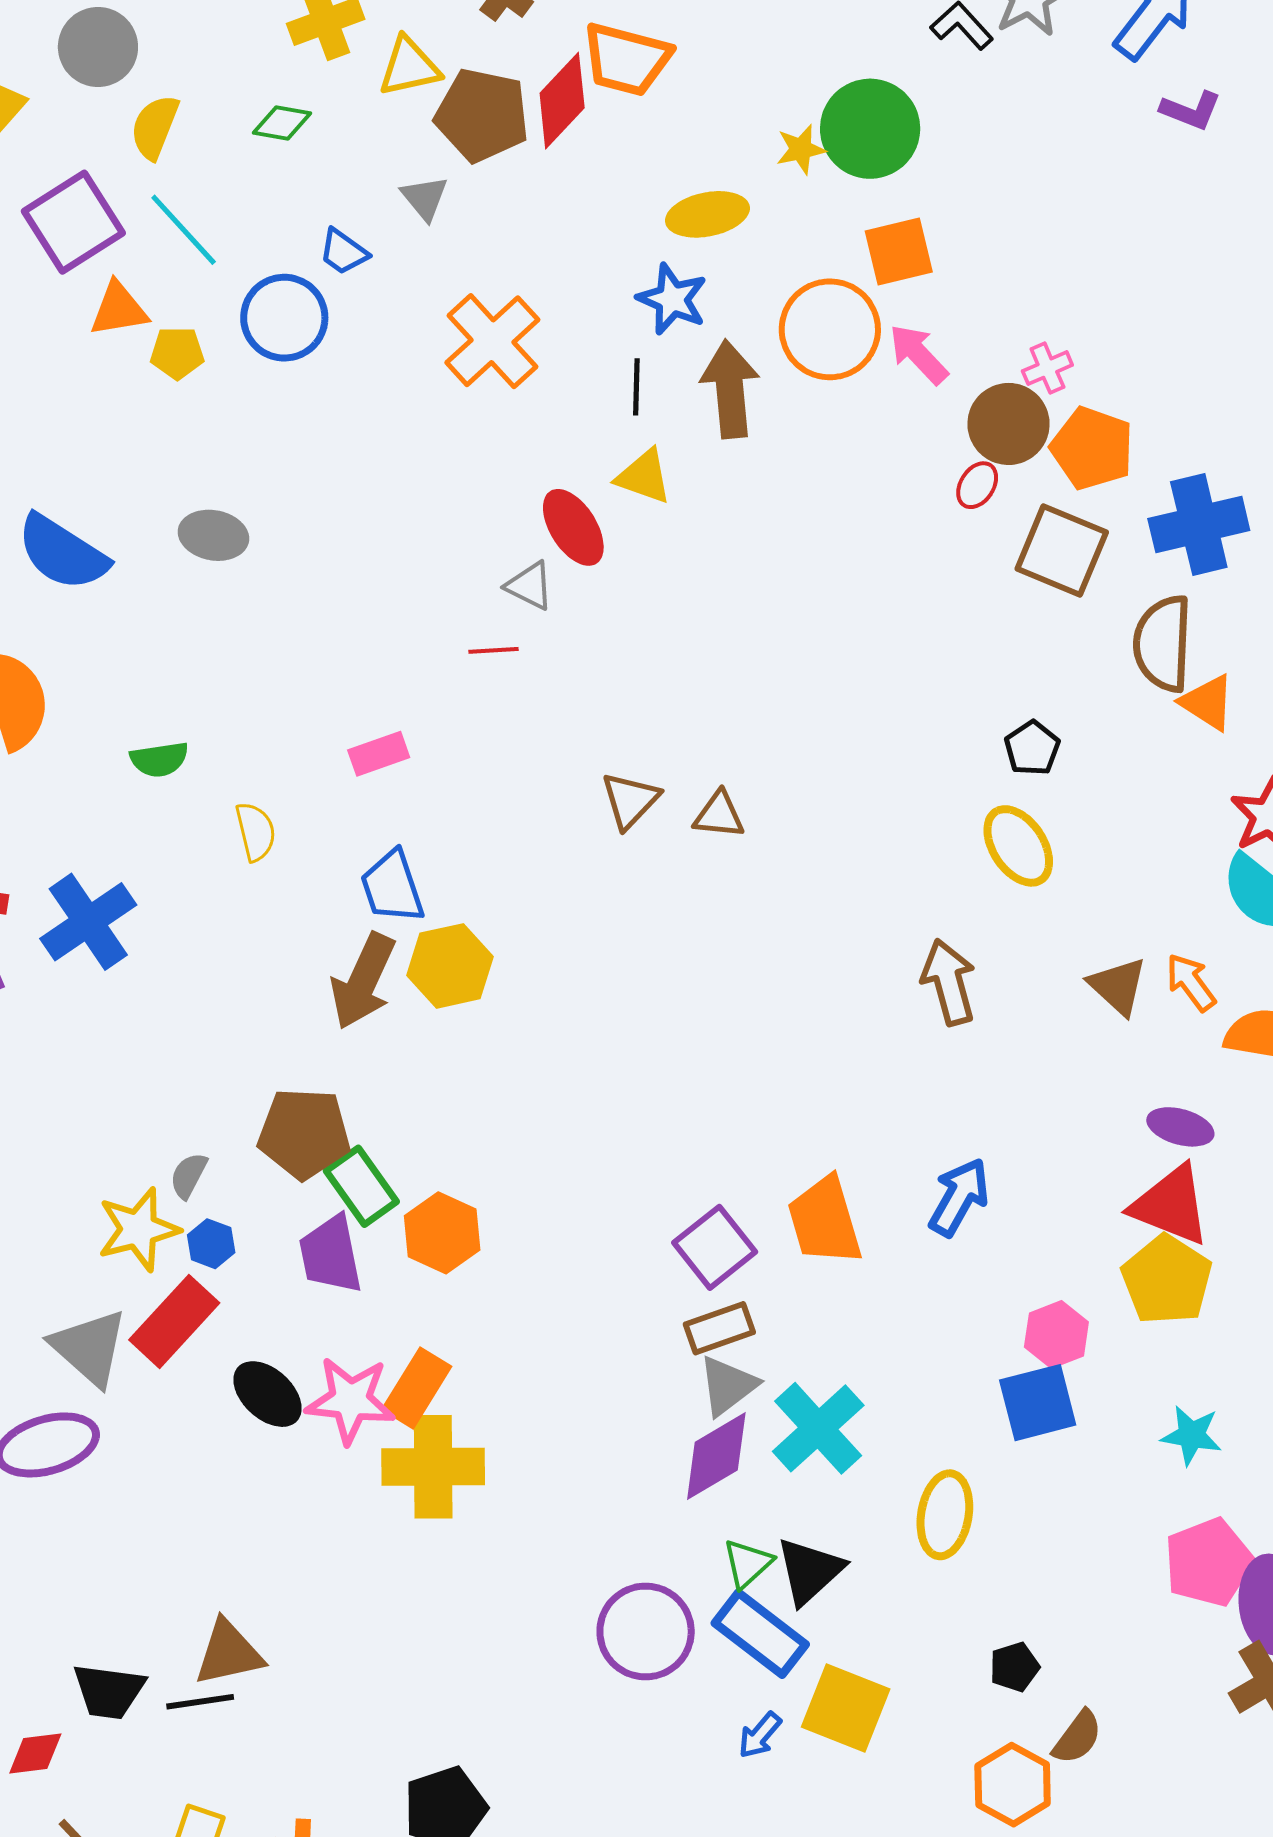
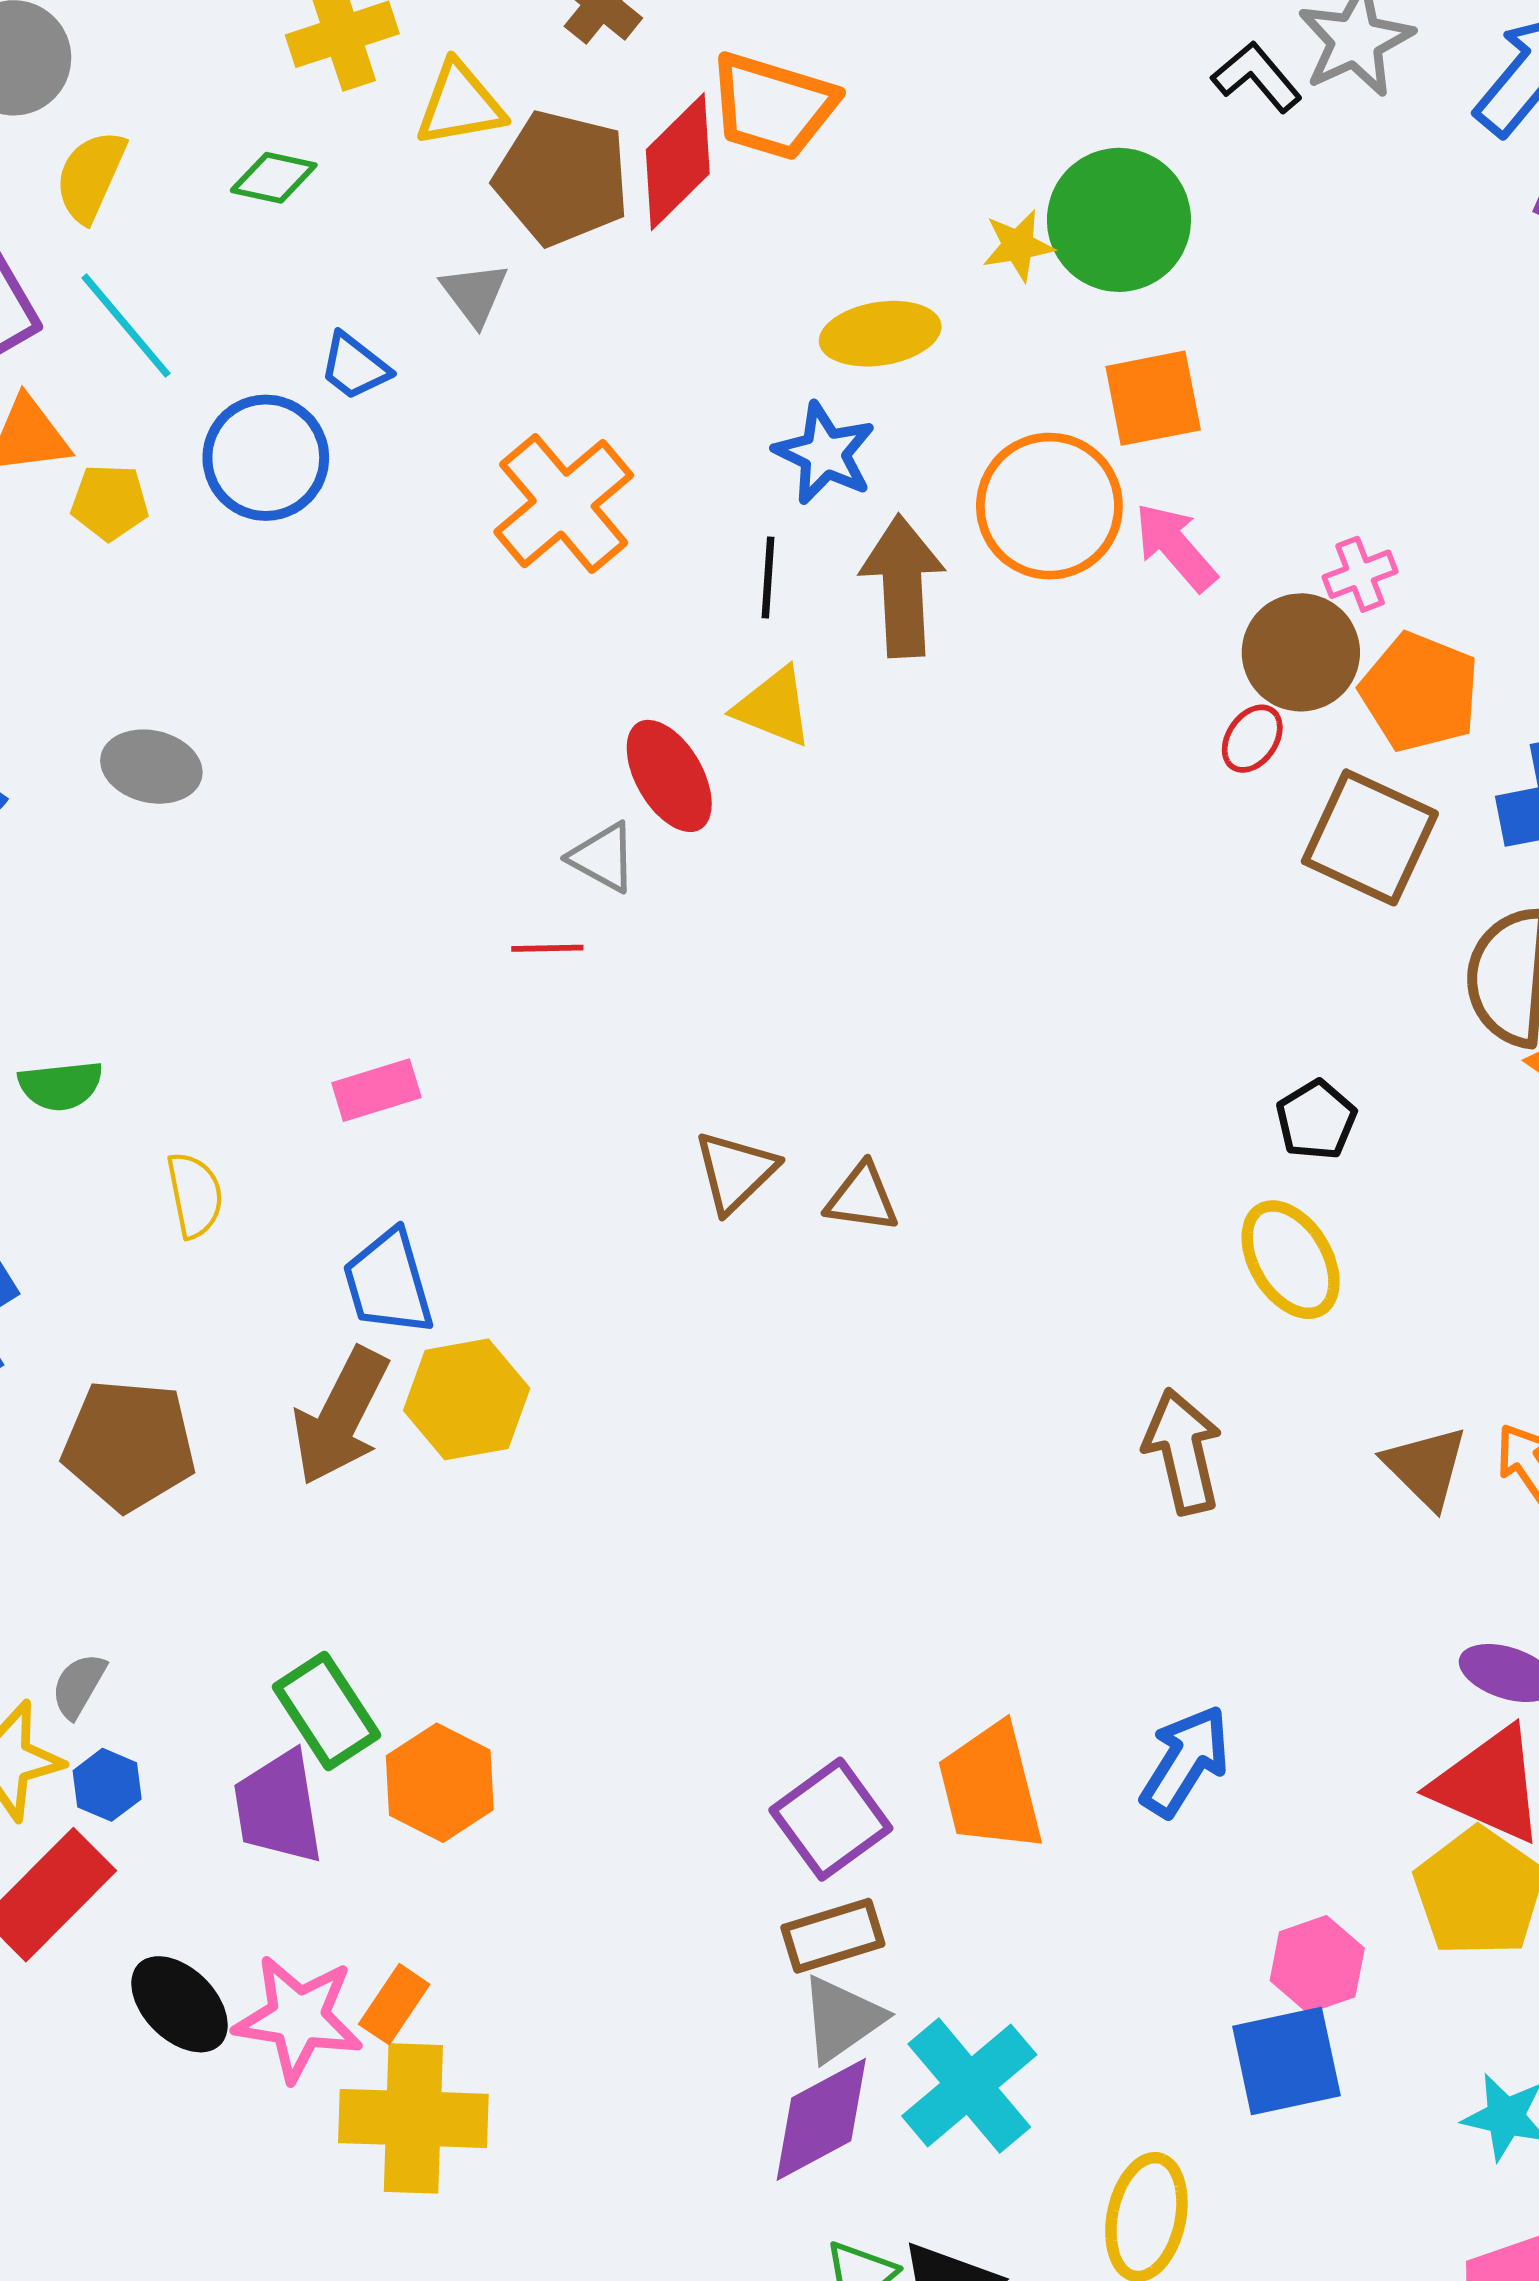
brown pentagon: (304, 1133) -> (129, 1445), moved
orange rectangle: (417, 1388) -> (394, 2004), size x0.7

